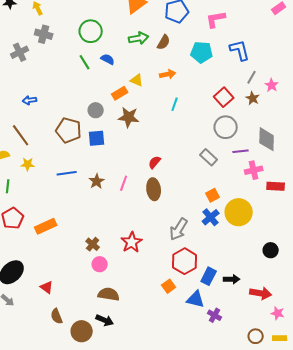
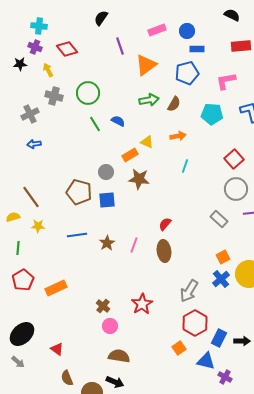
green circle: (91, 31) -> (88, 93), moved
blue arrow: (30, 100) -> (34, 144), moved

